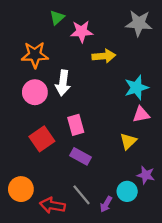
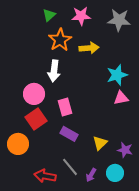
pink star: (82, 32) -> (81, 16), moved
orange star: (35, 55) -> (60, 40), moved, turned -30
pink circle: (35, 92) -> (34, 94), moved
yellow triangle: (128, 141) -> (100, 143), moved
orange circle: (21, 189) -> (18, 144), moved
cyan circle: (127, 191) -> (115, 173), moved

